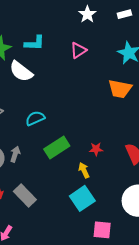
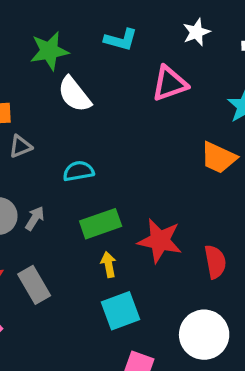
cyan L-shape: (35, 43) -> (121, 40), moved
pink triangle: (78, 50) -> (170, 84), size x1.4
red star: (96, 149) -> (160, 241), size x2.0
yellow arrow: (84, 170) -> (109, 265), moved

